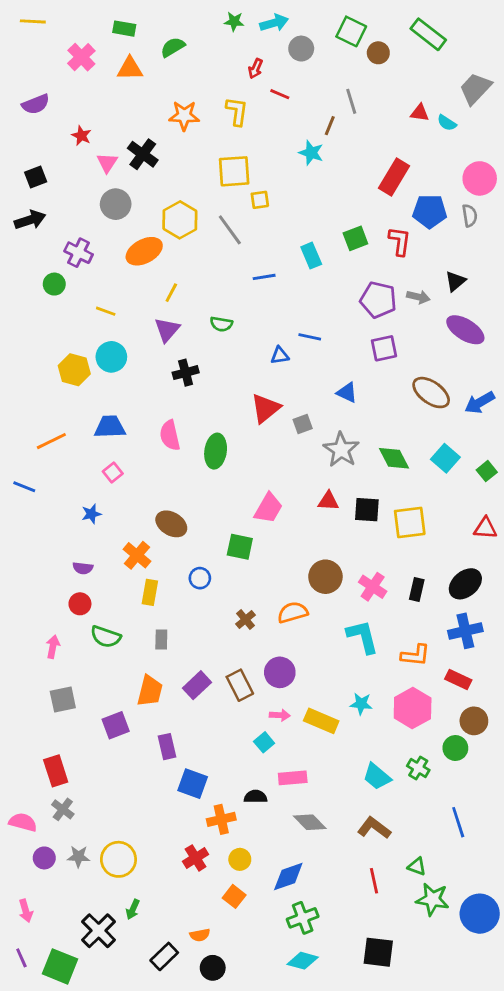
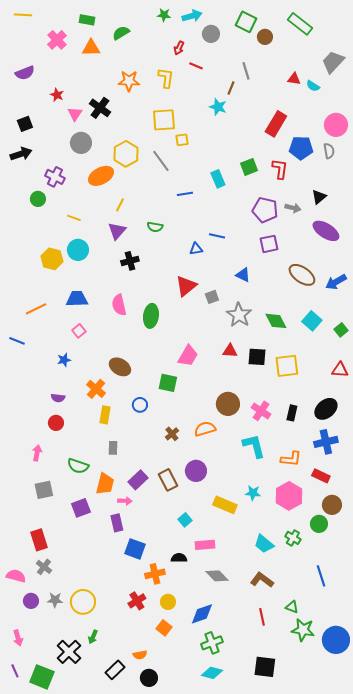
green semicircle: (106, 637) -> (78, 466), moved
pink arrow: (280, 715) -> (125, 501), moved

